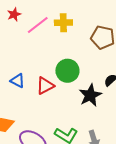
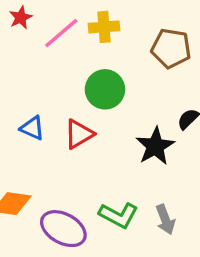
green circle: (67, 71) -> (105, 89), moved

